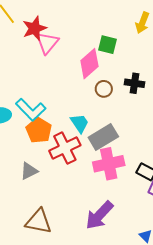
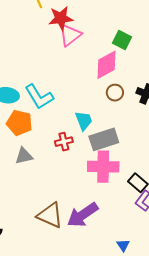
green square: (107, 45) -> (122, 40), moved
orange pentagon: (39, 130) -> (19, 123), moved, turned -30
red cross: (65, 148) -> (64, 142), size x0.6
brown triangle: (39, 221) -> (50, 215), moved

